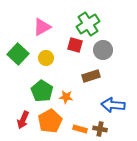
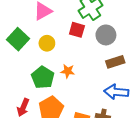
brown rectangle: (91, 76) -> (115, 62), moved
orange star: (66, 97) -> (68, 71), moved

